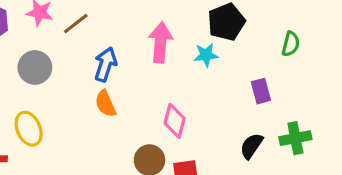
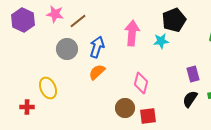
gray circle: (35, 67) -> (67, 49), moved
purple rectangle: (261, 91) -> (193, 74), moved
orange semicircle: (106, 104) -> (97, 72), turned 72

